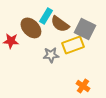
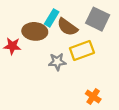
brown ellipse: (31, 28) -> (35, 31), turned -40
gray square: (85, 29) -> (98, 19), moved

